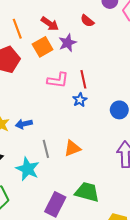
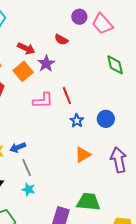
blue star: (80, 100) -> (77, 121), moved
orange triangle: (72, 148) -> (83, 155), moved
gray line: (46, 149) -> (27, 167), moved
cyan star: (28, 169) -> (28, 189), size x0.6

